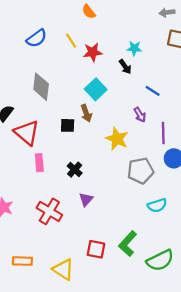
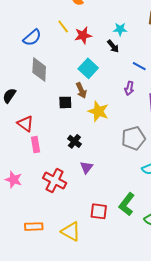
blue semicircle: (37, 38) -> (32, 38), moved
purple arrow: (140, 115) -> (129, 88), turned 48
red triangle: (27, 133) -> (25, 124), moved, size x0.7
yellow star: (117, 139) -> (98, 111), moved
pink rectangle: (39, 163) -> (35, 145), moved

